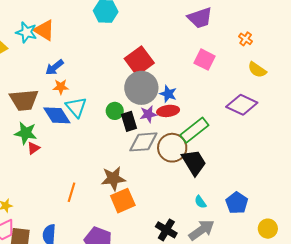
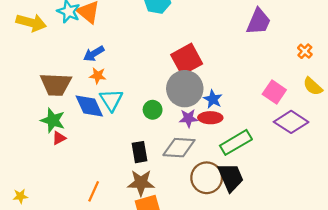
purple trapezoid: (200, 18) -> (259, 22), turned -56
pink square: (205, 60) -> (274, 92), moved
black rectangle: (129, 121) -> (139, 152), moved
brown circle: (172, 148) -> (207, 178), moved

